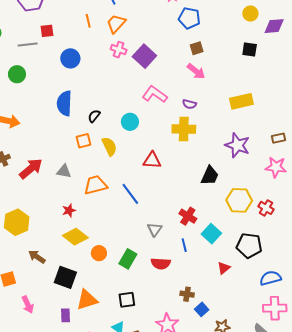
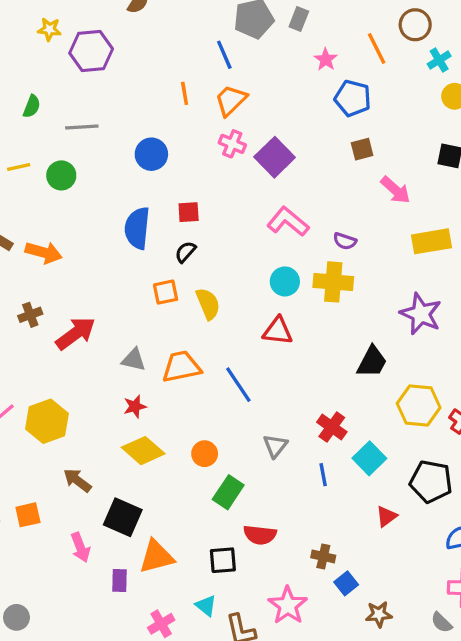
red square: (47, 31) -> (189, 212), moved
pink arrow: (196, 71) -> (396, 190), moved
cyan circle: (130, 122) -> (285, 281), moved
gray triangle: (64, 171) -> (134, 360), moved
orange circle: (99, 253) -> (205, 454), moved
red semicircle: (161, 264) -> (260, 535), moved
pink arrow: (28, 305) -> (80, 547), moved

